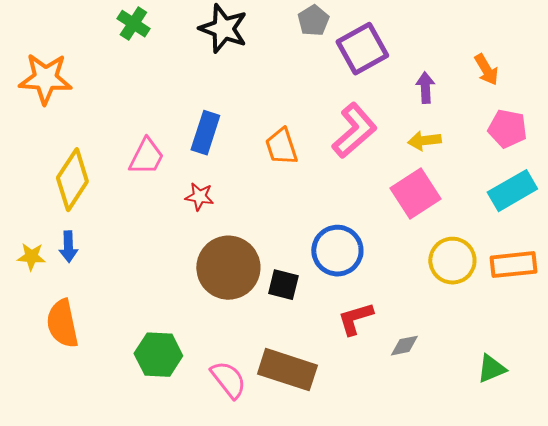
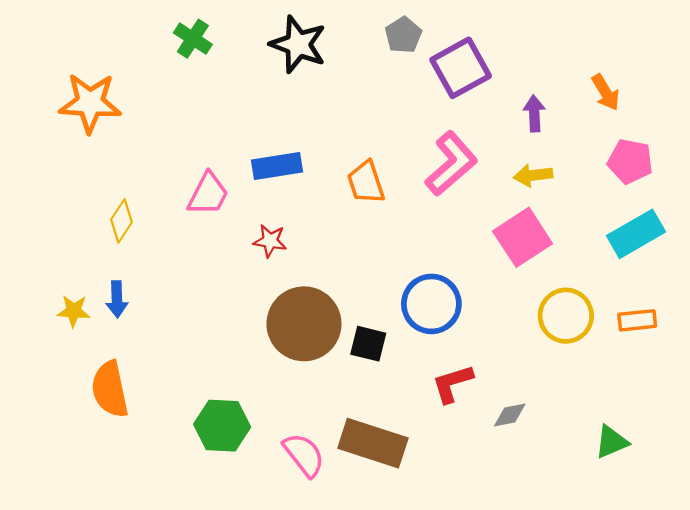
blue rectangle: (205, 133) -> (277, 166), turned 63
yellow diamond: (72, 180) -> (122, 221), size x0.6
orange rectangle: (513, 265) -> (637, 320), size x0.7

